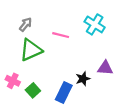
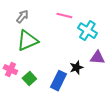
cyan cross: (95, 24) -> (87, 31), moved
pink line: (61, 35) -> (64, 16), moved

